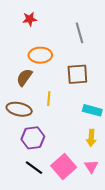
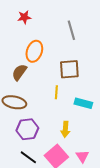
orange ellipse: (40, 55) -> (34, 51), turned -70
yellow line: (49, 99) -> (56, 92), moved
yellow arrow: (91, 138) -> (65, 129), moved

